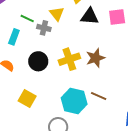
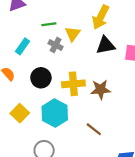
black triangle: (90, 16) -> (106, 45), turned -30
green line: (27, 19) -> (49, 24), moved, turned -48
cyan hexagon: (74, 101) -> (55, 113), moved

